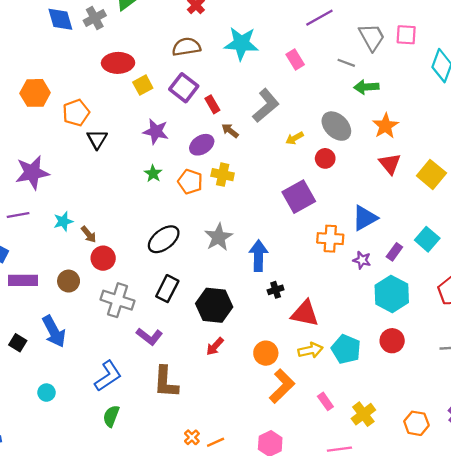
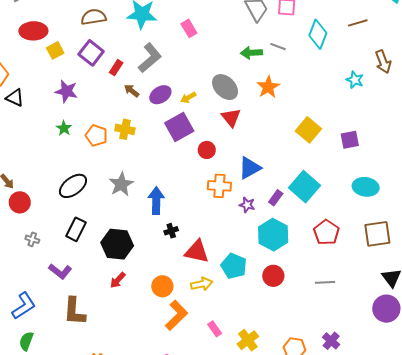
gray line: (346, 63) -> (278, 47), moved
red rectangle: (212, 104) -> (116, 68), turned 63
gray L-shape: (266, 106) -> (150, 58), moved
black triangle: (97, 139) -> (15, 98), turned -36
purple ellipse: (202, 145) -> (160, 95), moved
red circle: (325, 158) -> (207, 150), moved
red triangle: (390, 164) -> (231, 118), moved
purple square: (299, 197) -> (179, 127), moved
cyan square: (427, 239) -> (304, 187), size x1.4
gray cross: (117, 300) -> (32, 239), size x0.5
cyan pentagon: (346, 349) -> (234, 266), moved

